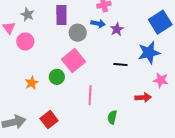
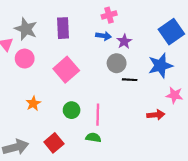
gray star: (27, 15) -> (26, 29), size x1.5
gray circle: (78, 33) -> (117, 63), moved
pink square: (74, 61) -> (66, 70), moved
green circle: (57, 77) -> (72, 110), moved
green semicircle: (112, 117) -> (93, 138), moved, turned 88

